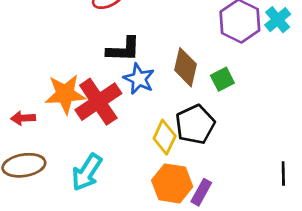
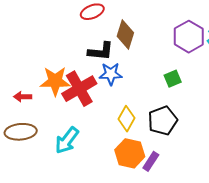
brown diamond: (186, 67) -> (125, 35), moved
blue star: (139, 79) -> (111, 74), turned -30
black pentagon: (195, 124) -> (163, 121), moved

